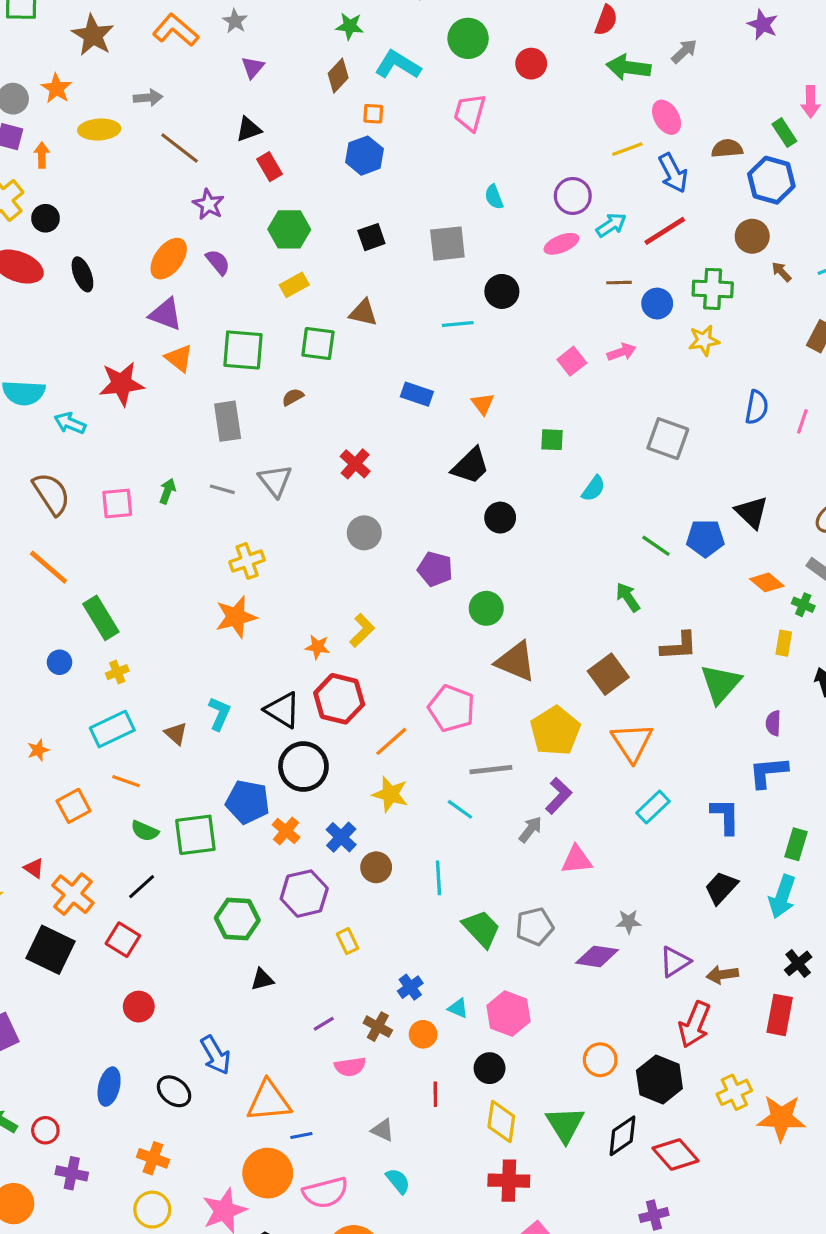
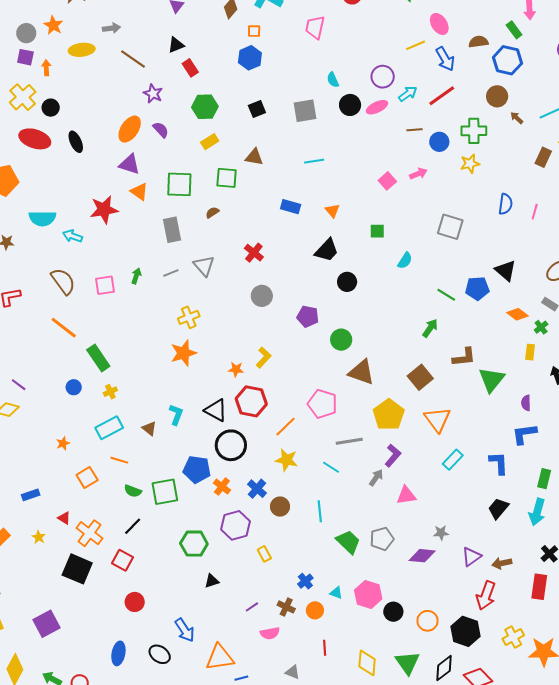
black circle: (502, 291) -> (350, 105), moved
gray line: (222, 489) -> (171, 273), turned -35
green arrow: (628, 597) -> (430, 328), turned 72
green cross: (803, 605) -> (541, 327), turned 32
black circle: (490, 1068) -> (393, 612), moved

